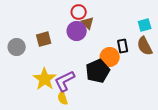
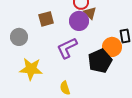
brown square: (44, 39) -> (46, 19), moved
yellow star: (45, 79) -> (31, 69), moved, turned -30
purple L-shape: (65, 81) -> (67, 48), moved

